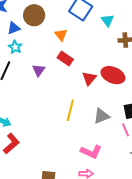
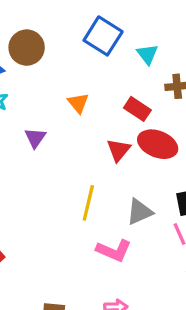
orange triangle: (61, 35) -> (78, 103), moved
red rectangle: (65, 58) -> (137, 109), moved
pink L-shape: (91, 152) -> (114, 251), moved

